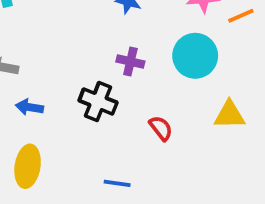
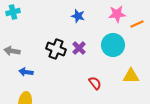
purple cross: (130, 61) -> (79, 48), turned 32
black cross: (98, 101) -> (56, 49), moved

